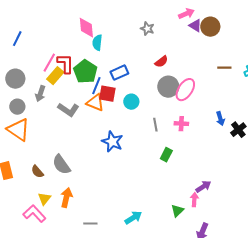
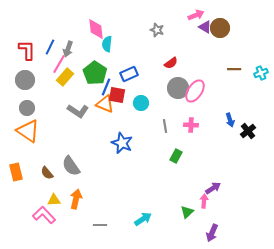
blue line: (17, 39) -> (50, 47), moved
red L-shape: (65, 64) -> (27, 50), moved
gray arrow: (40, 94) -> (68, 49), moved
yellow triangle: (44, 199) -> (54, 200), turned 48

